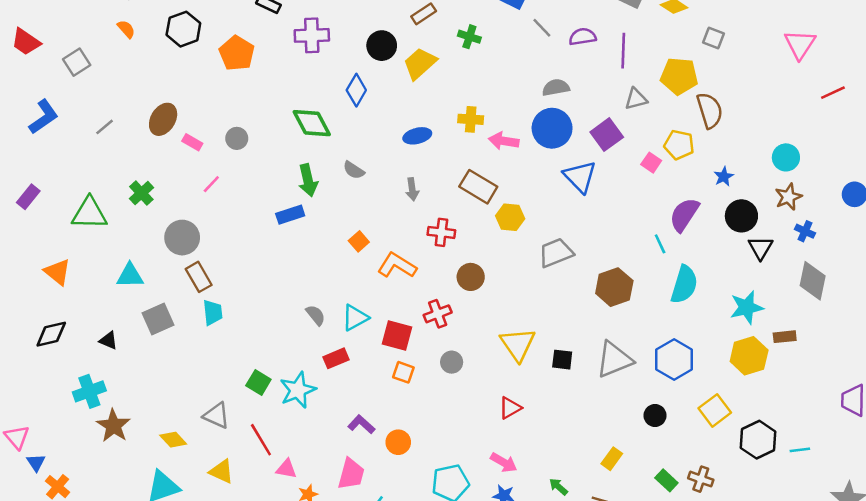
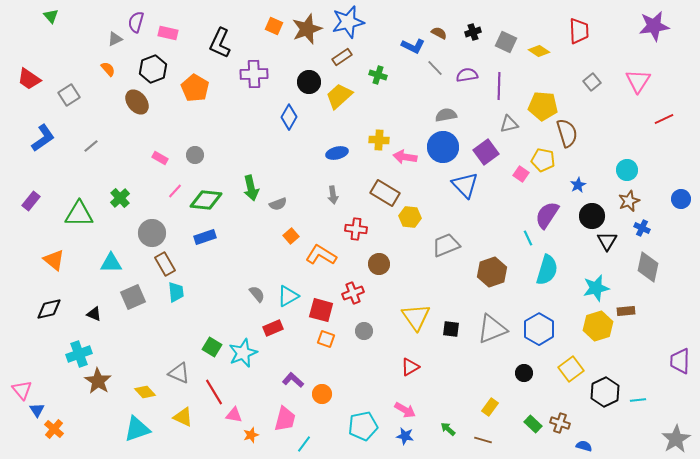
gray square: (713, 38) -> (592, 82), moved, turned 30
brown ellipse: (163, 119) -> (137, 102), moved, turned -70
green diamond: (312, 123) -> (206, 200), moved, turned -56
gray semicircle: (354, 170) -> (278, 204), moved, turned -54
blue rectangle: (290, 215) -> (205, 237), moved

